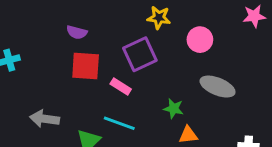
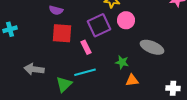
pink circle: (200, 40) -> (126, 20), moved
pink rectangle: (121, 87) -> (86, 47), turned 32
cyan line: (119, 123) -> (85, 72), turned -35

